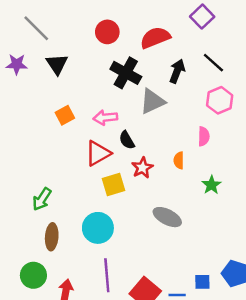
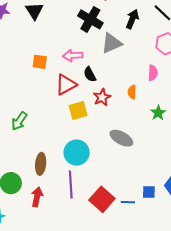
orange square: (65, 115) -> (40, 62), moved, turned 35
cyan circle: (98, 228) -> (77, 153), moved
brown ellipse: (52, 237) -> (41, 164), moved

